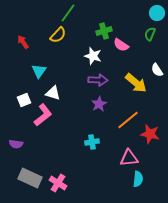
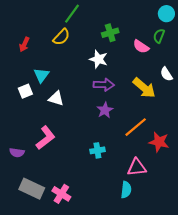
red arrow: (23, 42) -> (24, 44), turned -120
pink semicircle: (121, 45) -> (141, 47), moved
white square: (24, 100) -> (25, 91), moved
pink L-shape: (43, 115) -> (46, 138), moved
cyan semicircle: (138, 179) -> (126, 190), moved

